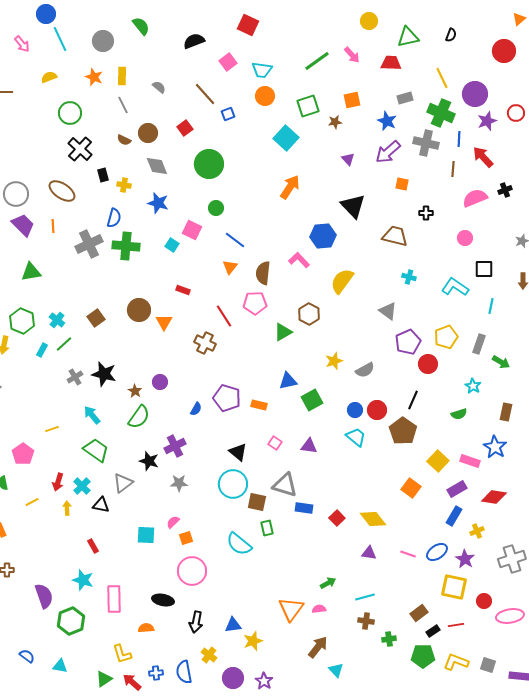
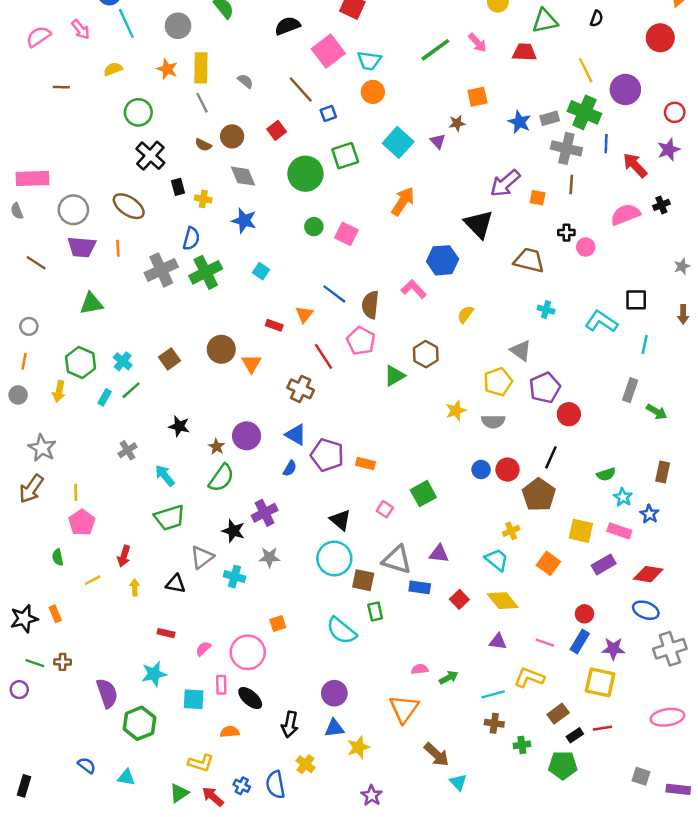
pink square: (228, 62) -> (328, 51), size x1.5
yellow rectangle: (122, 76) -> (201, 68), size x1.4
gray rectangle: (405, 98) -> (550, 118), moved
green square: (308, 106) -> (345, 156), moved
purple star: (487, 121) -> (669, 150), moved
purple arrow: (388, 152) -> (505, 183), moved
purple triangle: (348, 159) -> (438, 141), moved
brown line: (453, 169) -> (571, 185), moved
purple trapezoid: (23, 225) -> (82, 247), turned 140
pink square: (192, 230) -> (346, 234), moved
pink circle: (465, 238) -> (586, 247), moved
blue line: (235, 240) -> (334, 294), moved
green cross: (126, 246) -> (206, 272), turned -32
orange triangle: (230, 267) -> (304, 314), moved
yellow semicircle: (342, 281) -> (465, 314), size x0.6
pink pentagon: (255, 303) -> (361, 341), turned 30
yellow pentagon: (446, 337) -> (498, 382), moved
gray semicircle: (365, 370) -> (493, 421), turned 30
black star: (104, 374) -> (179, 426), size x0.7
gray cross: (75, 377) -> (127, 450), moved
blue triangle: (288, 381) -> (296, 435), moved, turned 42
purple circle: (160, 382) -> (247, 436), size x1.5
cyan star: (473, 386) -> (623, 497), moved
green square: (312, 400) -> (423, 494), moved
yellow line: (52, 429) -> (76, 492), moved, turned -72
cyan trapezoid: (356, 437) -> (497, 560), moved
purple triangle: (309, 446) -> (439, 554), moved
blue star: (495, 447) -> (649, 514), size x0.7
green trapezoid: (96, 450) -> (170, 518), turned 128
yellow square: (438, 461) -> (581, 531), turned -30
cyan cross: (82, 486) -> (235, 577), moved, turned -30
blue rectangle: (454, 516) -> (580, 641), moved
pink semicircle: (173, 522) -> (203, 649), moved
yellow cross: (477, 531) -> (511, 531), moved
cyan square: (146, 535) -> (194, 699), moved
red rectangle: (93, 546) -> (166, 633), turned -48
blue ellipse: (437, 552) -> (646, 610), moved, turned 55
purple star: (465, 559) -> (613, 649), turned -30
pink circle: (192, 571) -> (248, 652), moved
cyan star: (83, 580) -> (154, 674), turned -30
pink rectangle: (114, 599) -> (221, 685), moved, size x0.6
black ellipse: (163, 600) -> (250, 698), turned 30
red circle: (484, 601) -> (584, 614), moved
pink semicircle: (319, 609) -> (420, 669), moved
brown arrow: (318, 647) -> (437, 755), turned 95
yellow L-shape: (122, 654) -> (201, 763), turned -55
yellow L-shape: (456, 662) -> (529, 678), moved
blue cross: (156, 673) -> (242, 786), turned 32
purple circle: (233, 678) -> (334, 693), moved

